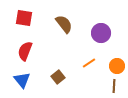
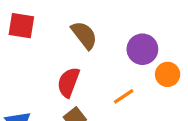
red semicircle: (25, 51) -> (68, 82), moved
orange circle: (117, 66) -> (168, 74), moved

